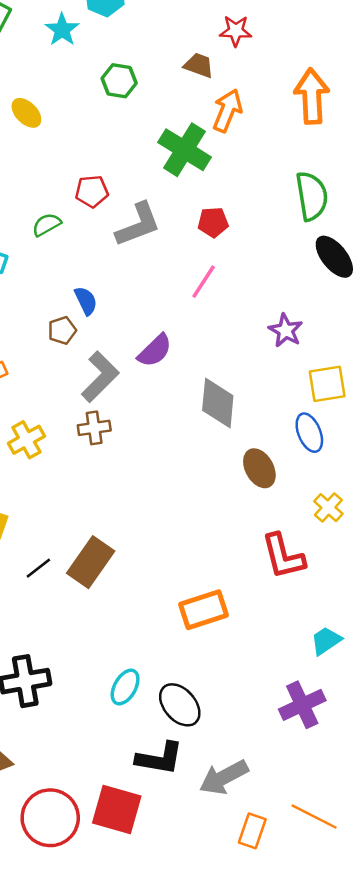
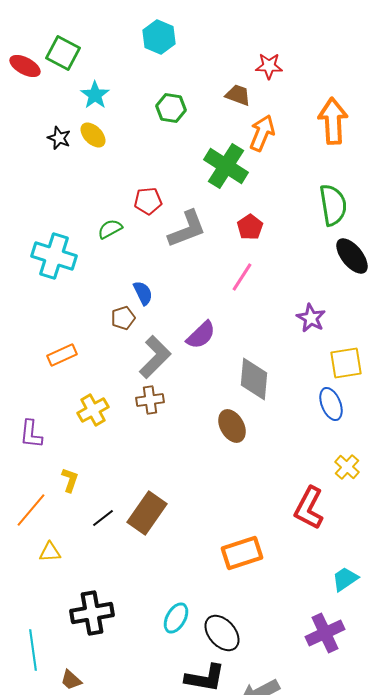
cyan star: (62, 30) -> (95, 95), moved
red pentagon: (213, 222) -> (250, 227), turned -30
brown ellipse: (259, 468) -> (232, 426), moved
red L-shape: (283, 556) -> (309, 508), turned 42

